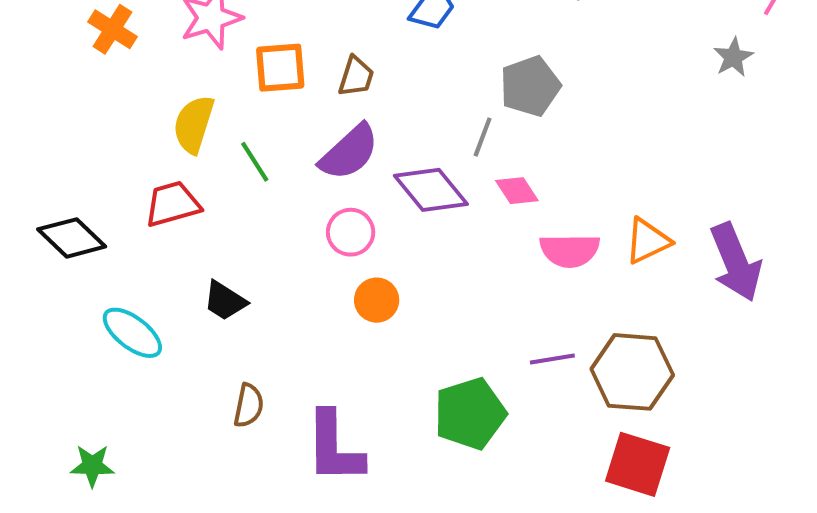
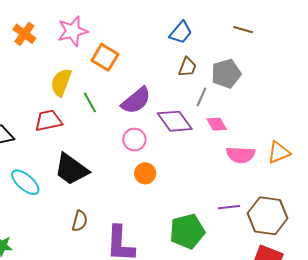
orange square: (280, 68) -> (105, 57), turned 32
brown trapezoid: (356, 76) -> (187, 67), moved
black trapezoid: (225, 301) -> (71, 169), size x1.6

